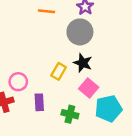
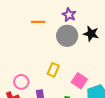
black star: (83, 63) -> (91, 34), moved

